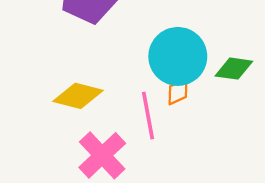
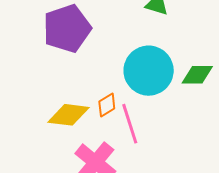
orange diamond: (178, 92) -> (107, 105), moved

